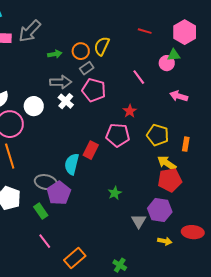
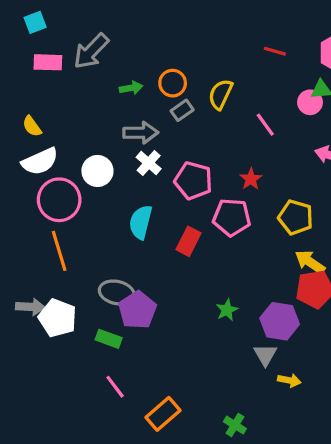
yellow semicircle: (102, 46) -> (221, 94), moved
pink pentagon: (94, 90) -> (193, 181), moved
cyan semicircle: (72, 164) -> (141, 222), moved
purple hexagon: (160, 210) -> (280, 321), moved
green rectangle: (41, 211) -> (109, 339), turned -35
yellow arrow: (165, 241) -> (289, 380), moved

